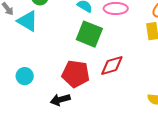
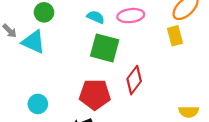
red diamond: (112, 65) -> (134, 80), turned -30

